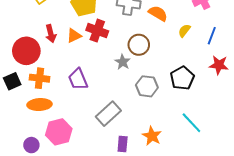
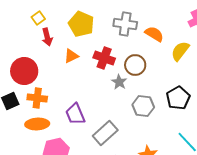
red cross: (97, 31) -> (104, 58), moved
yellow semicircle: (184, 31) -> (180, 51), size x1.5
red arrow: (51, 34) -> (47, 37), moved
purple trapezoid: (78, 79) -> (75, 114), moved

